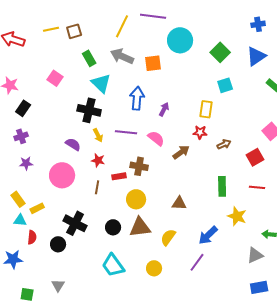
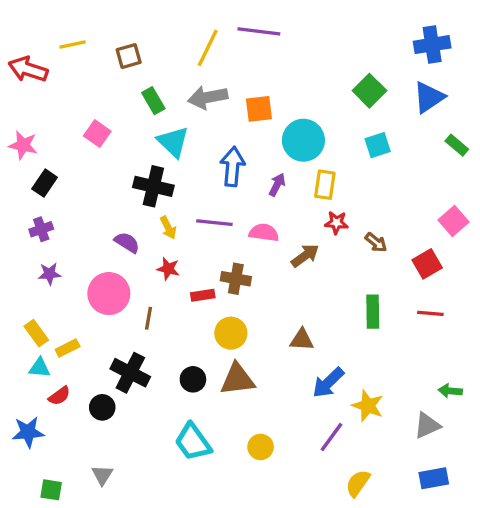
blue cross: (258, 24) -> (432, 45), size x1.5
yellow line: (51, 29) -> (73, 45), moved
cyan circle: (180, 40) -> (303, 140), moved
gray arrow: (122, 56) -> (208, 97), turned -35
yellow rectangle: (206, 109) -> (325, 185), moved
pink semicircle: (156, 138) -> (264, 233), turned -30
brown arrow: (224, 144) -> (376, 242), turned 64
brown line: (97, 187) -> (148, 318), moved
yellow star: (237, 216) -> (368, 406), moved
blue arrow: (208, 235) -> (328, 383), moved
red semicircle: (32, 237) -> (59, 396), turned 48
yellow semicircle: (168, 237) -> (358, 483), moved

